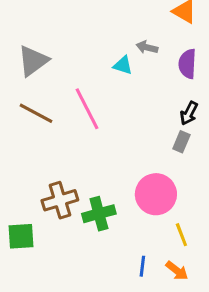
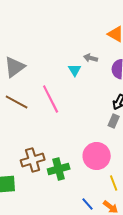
cyan triangle: (123, 65) -> (75, 70), turned 40
blue line: (142, 266) -> (88, 204), turned -48

